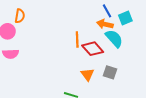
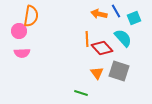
orange semicircle: (20, 16) -> (31, 16), size x1.5
orange arrow: (105, 24) -> (99, 14), moved
gray square: (110, 72) -> (119, 71), size x1.5

